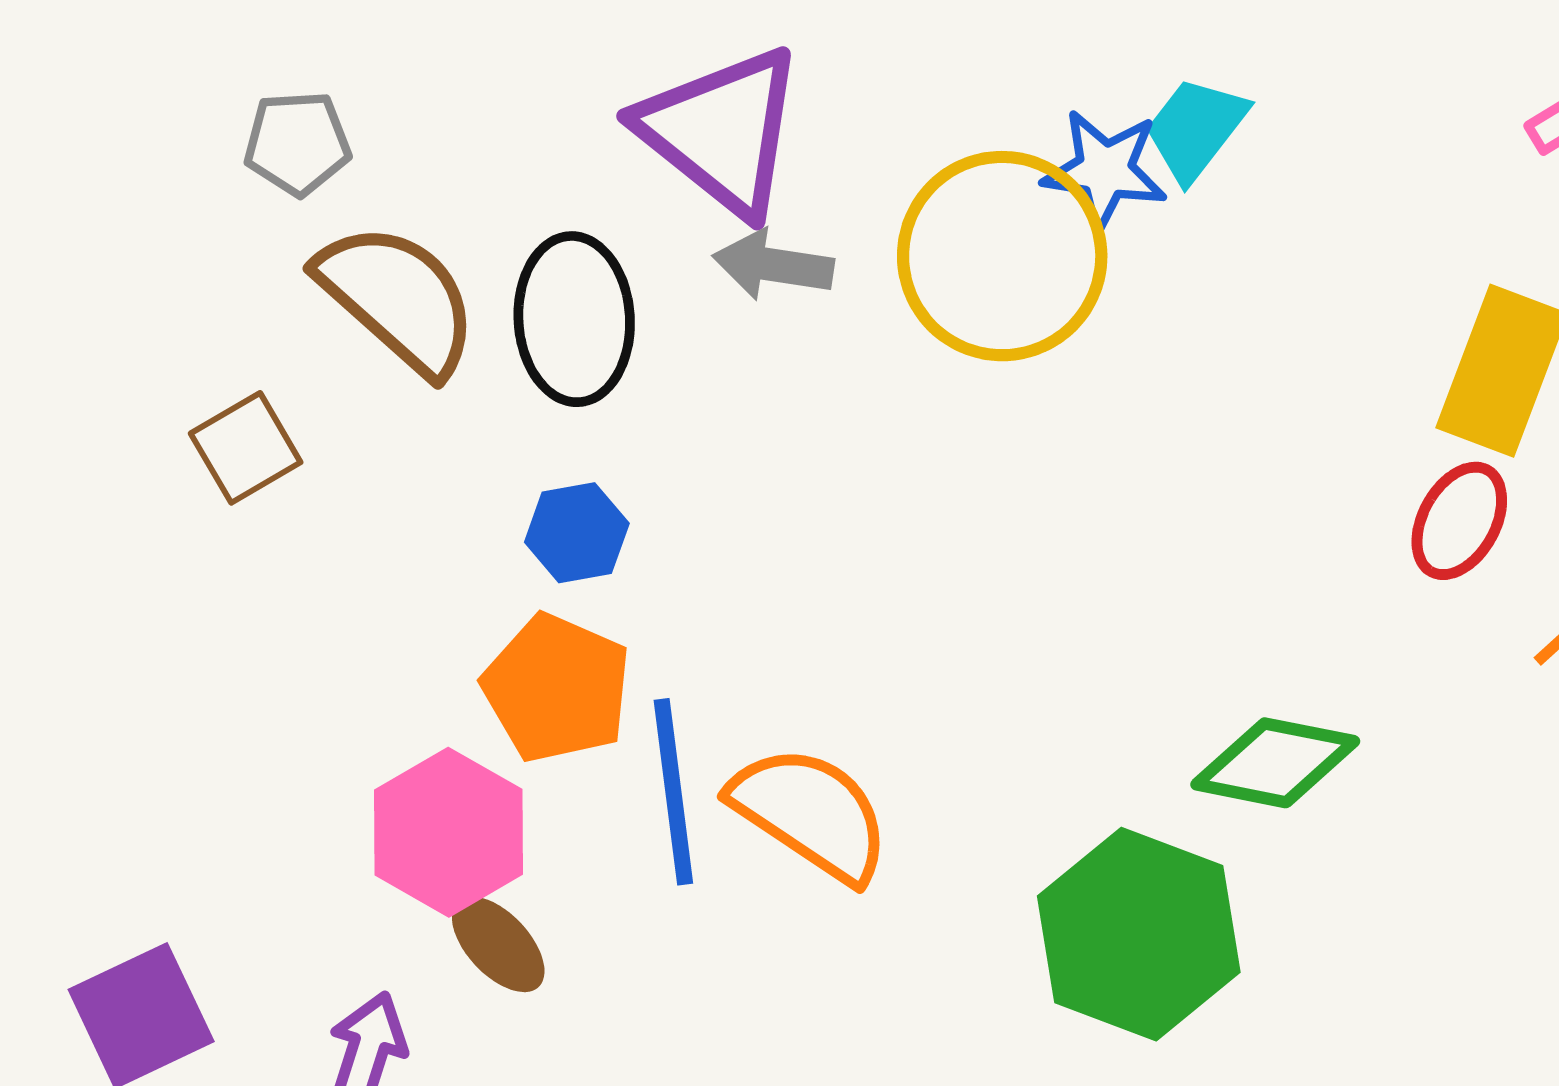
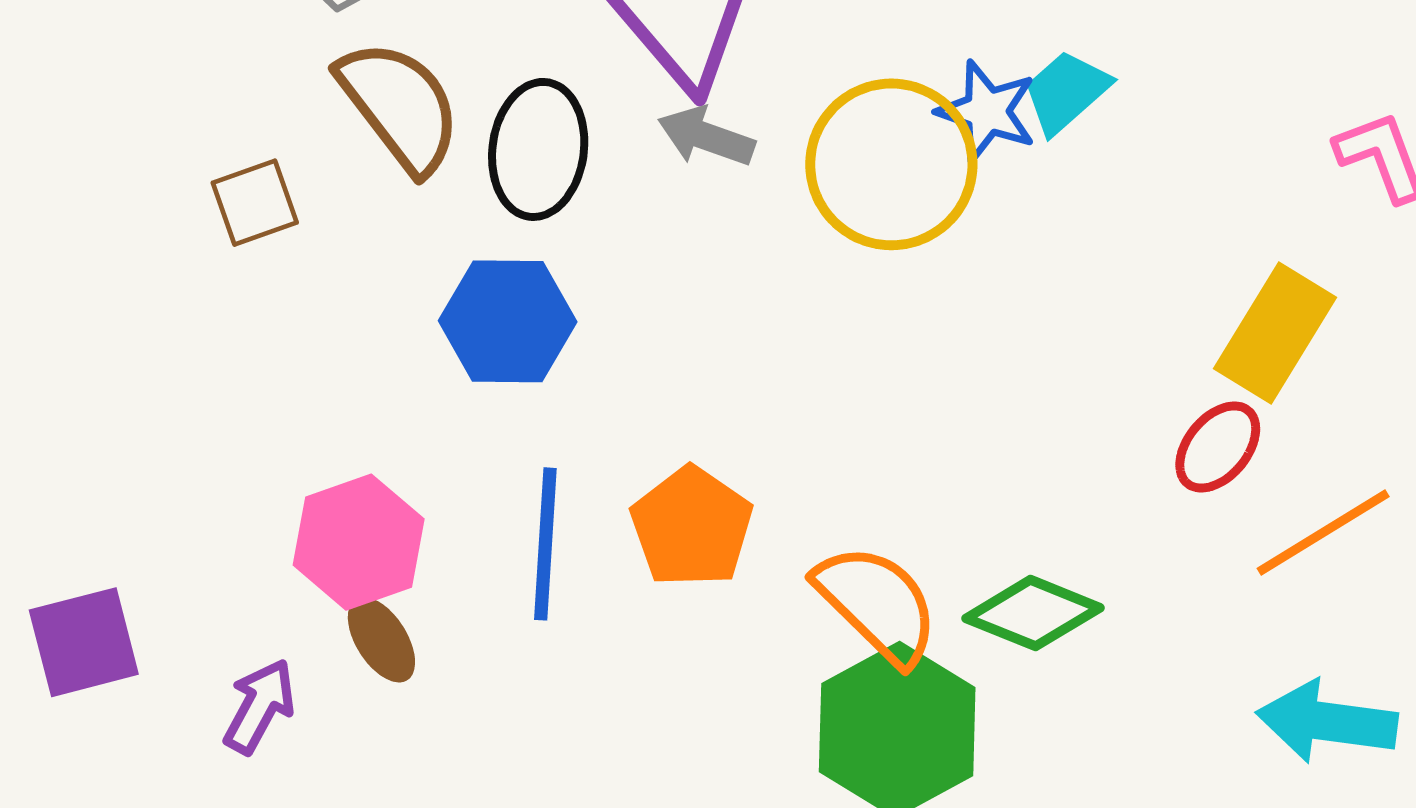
blue hexagon: (577, 533) -> (508, 321), size x1.6
orange pentagon: (557, 688) -> (692, 527), moved
orange semicircle: (811, 813) -> (877, 604), moved

